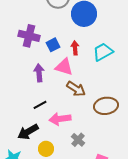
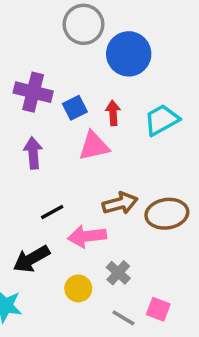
pink triangle: (64, 67) -> (94, 146), turned -30
purple arrow: (39, 73) -> (33, 153), moved
brown arrow: (76, 89) -> (120, 203), moved, turned -48
yellow circle: (46, 149) -> (78, 288), moved

